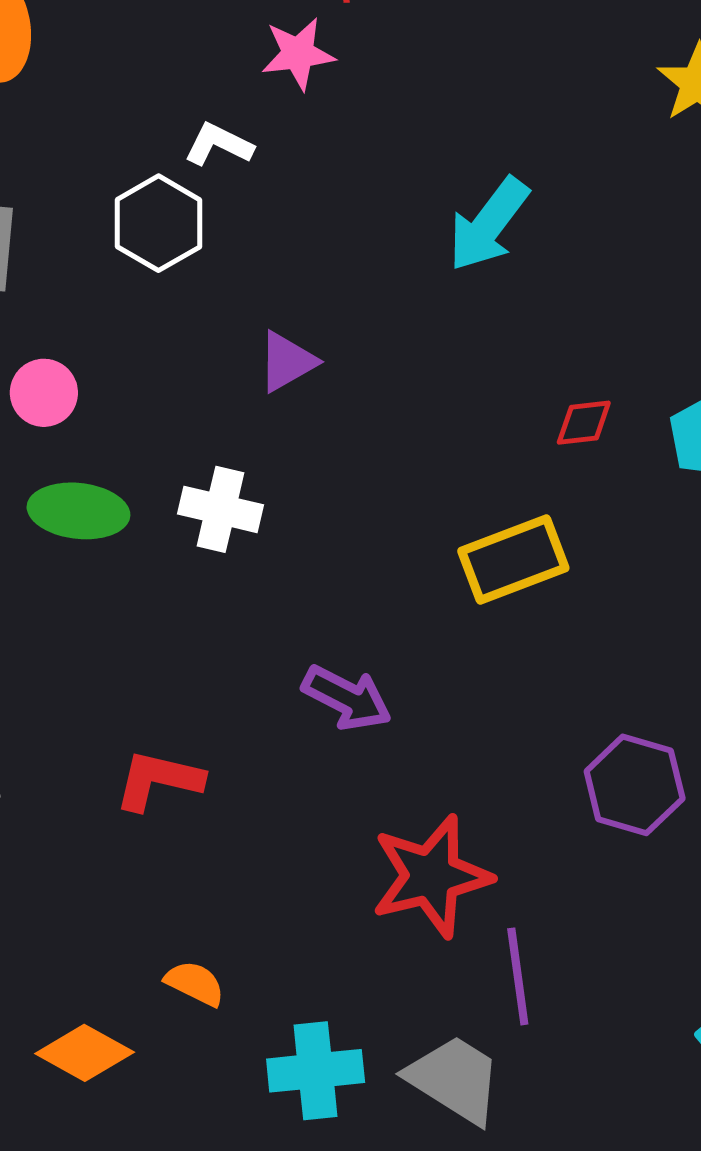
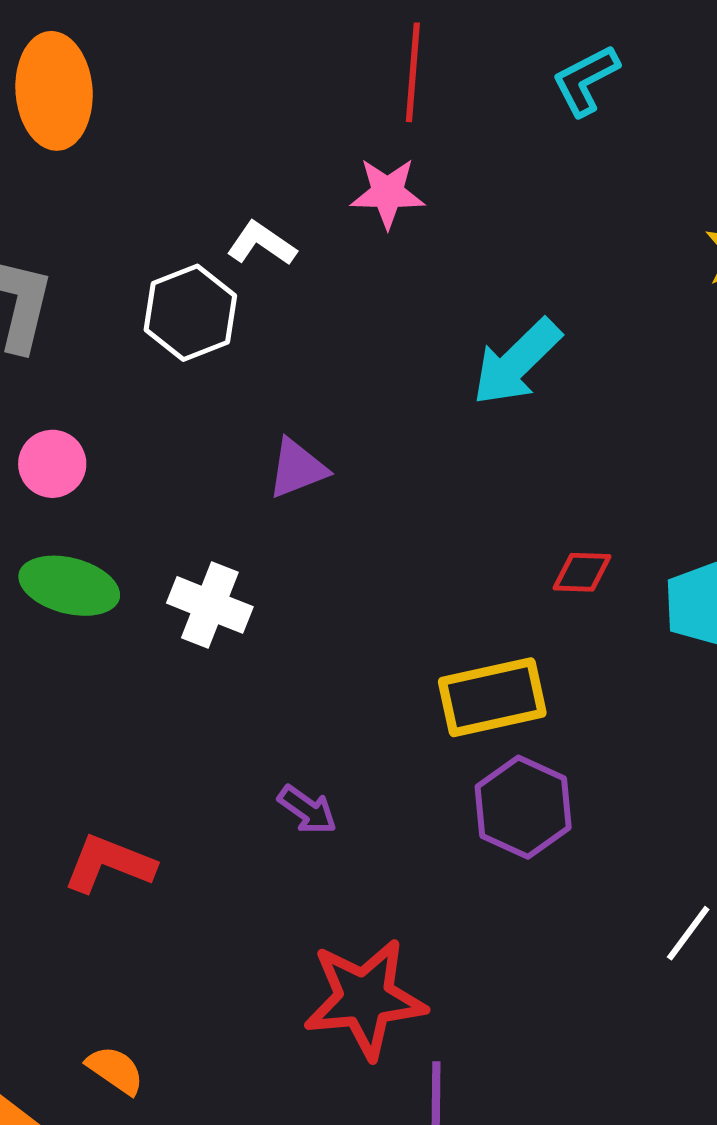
pink star: (298, 54) -> (388, 193), moved
purple arrow: (347, 698) -> (307, 810), size x0.7
purple hexagon: (635, 785) -> (523, 807), moved

